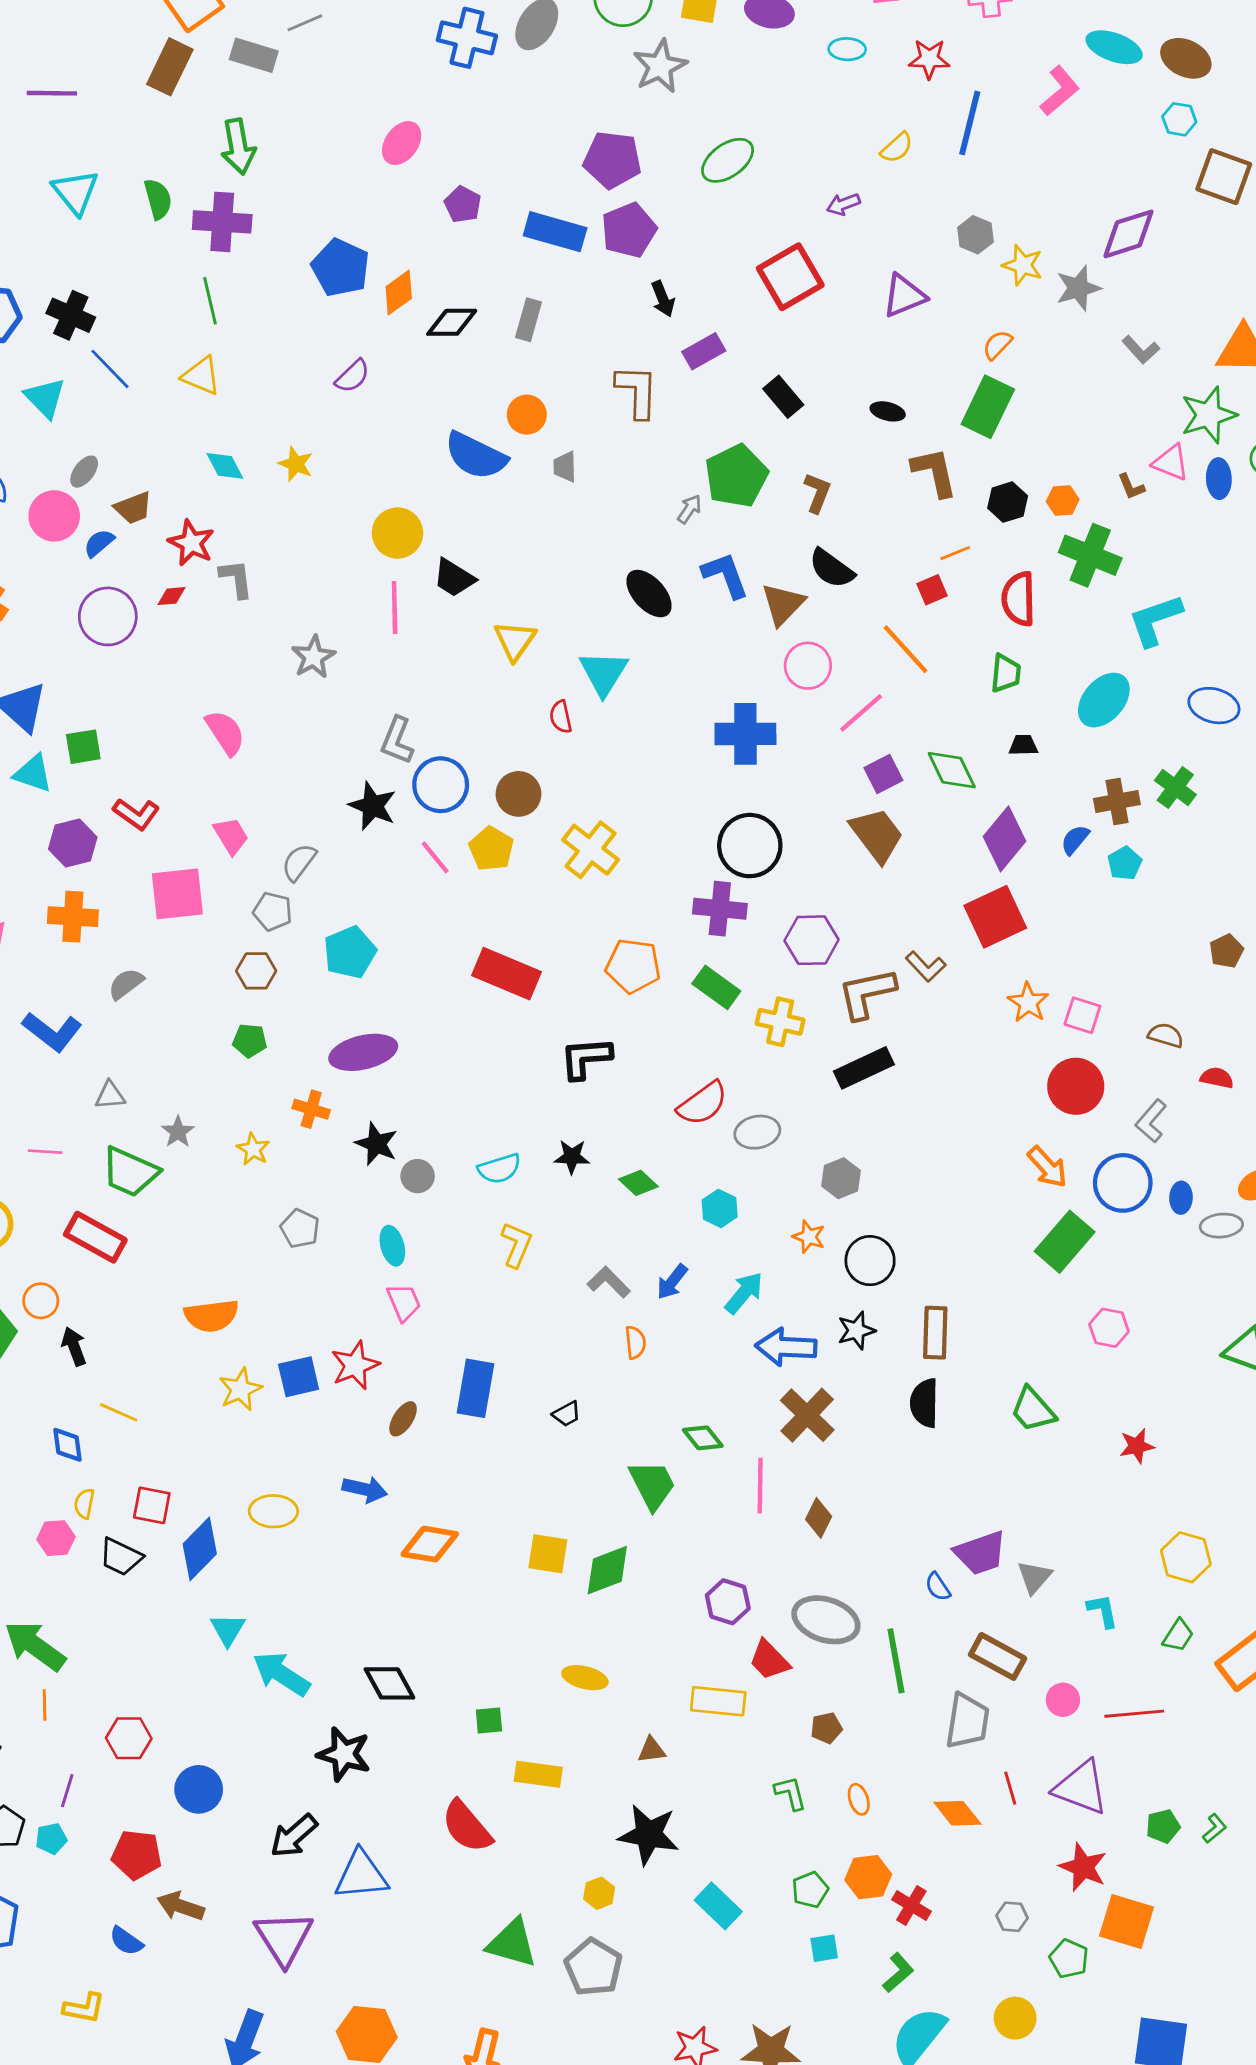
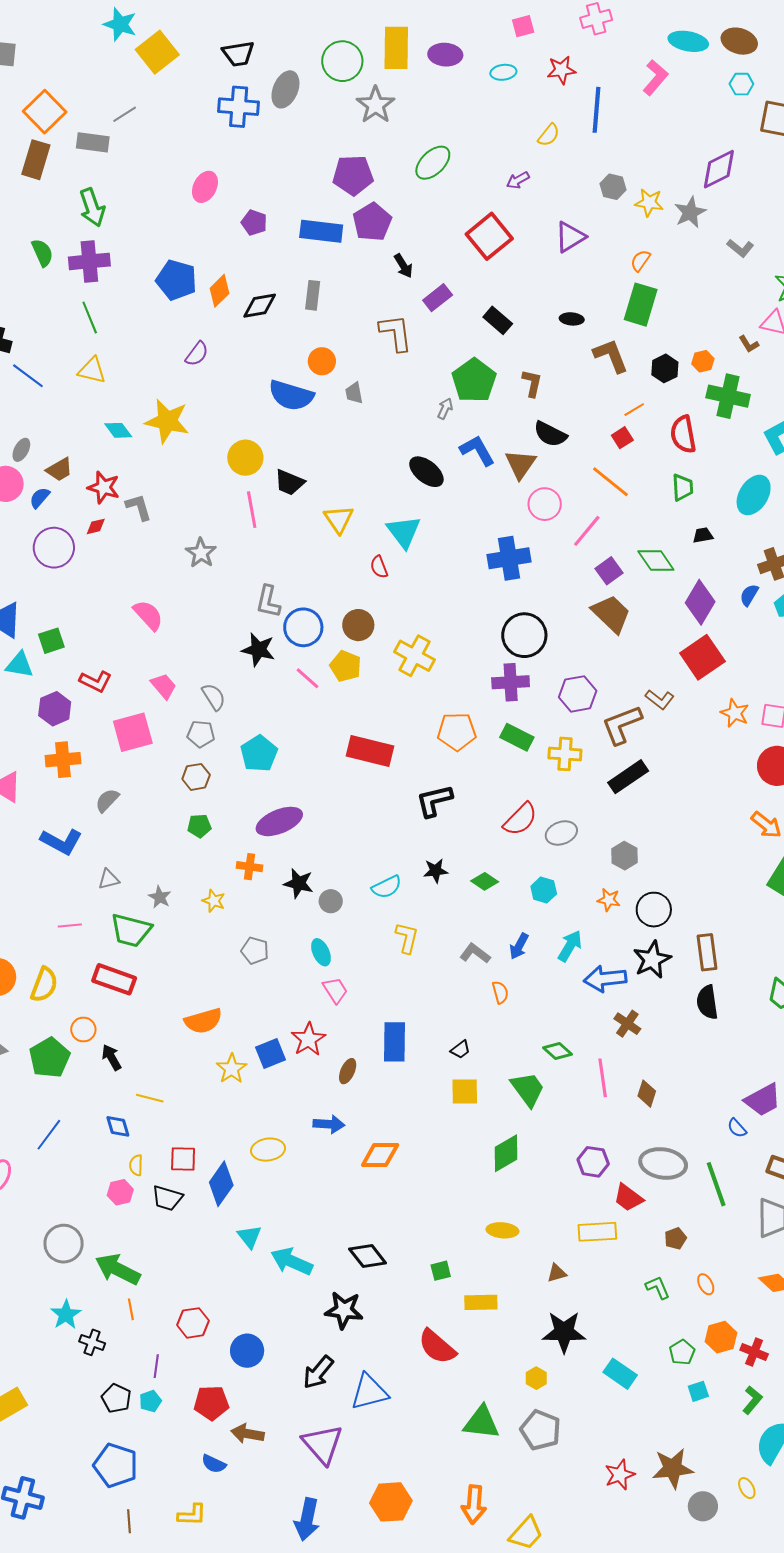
yellow star: (296, 464) -> (167, 421), size x1.8
gray semicircle: (299, 862) -> (214, 697), turned 120
black star: (856, 1330) -> (652, 960), size x1.4
brown cross: (807, 1415) -> (627, 1024), size x0.7
yellow square: (548, 1554) -> (465, 1092), moved

